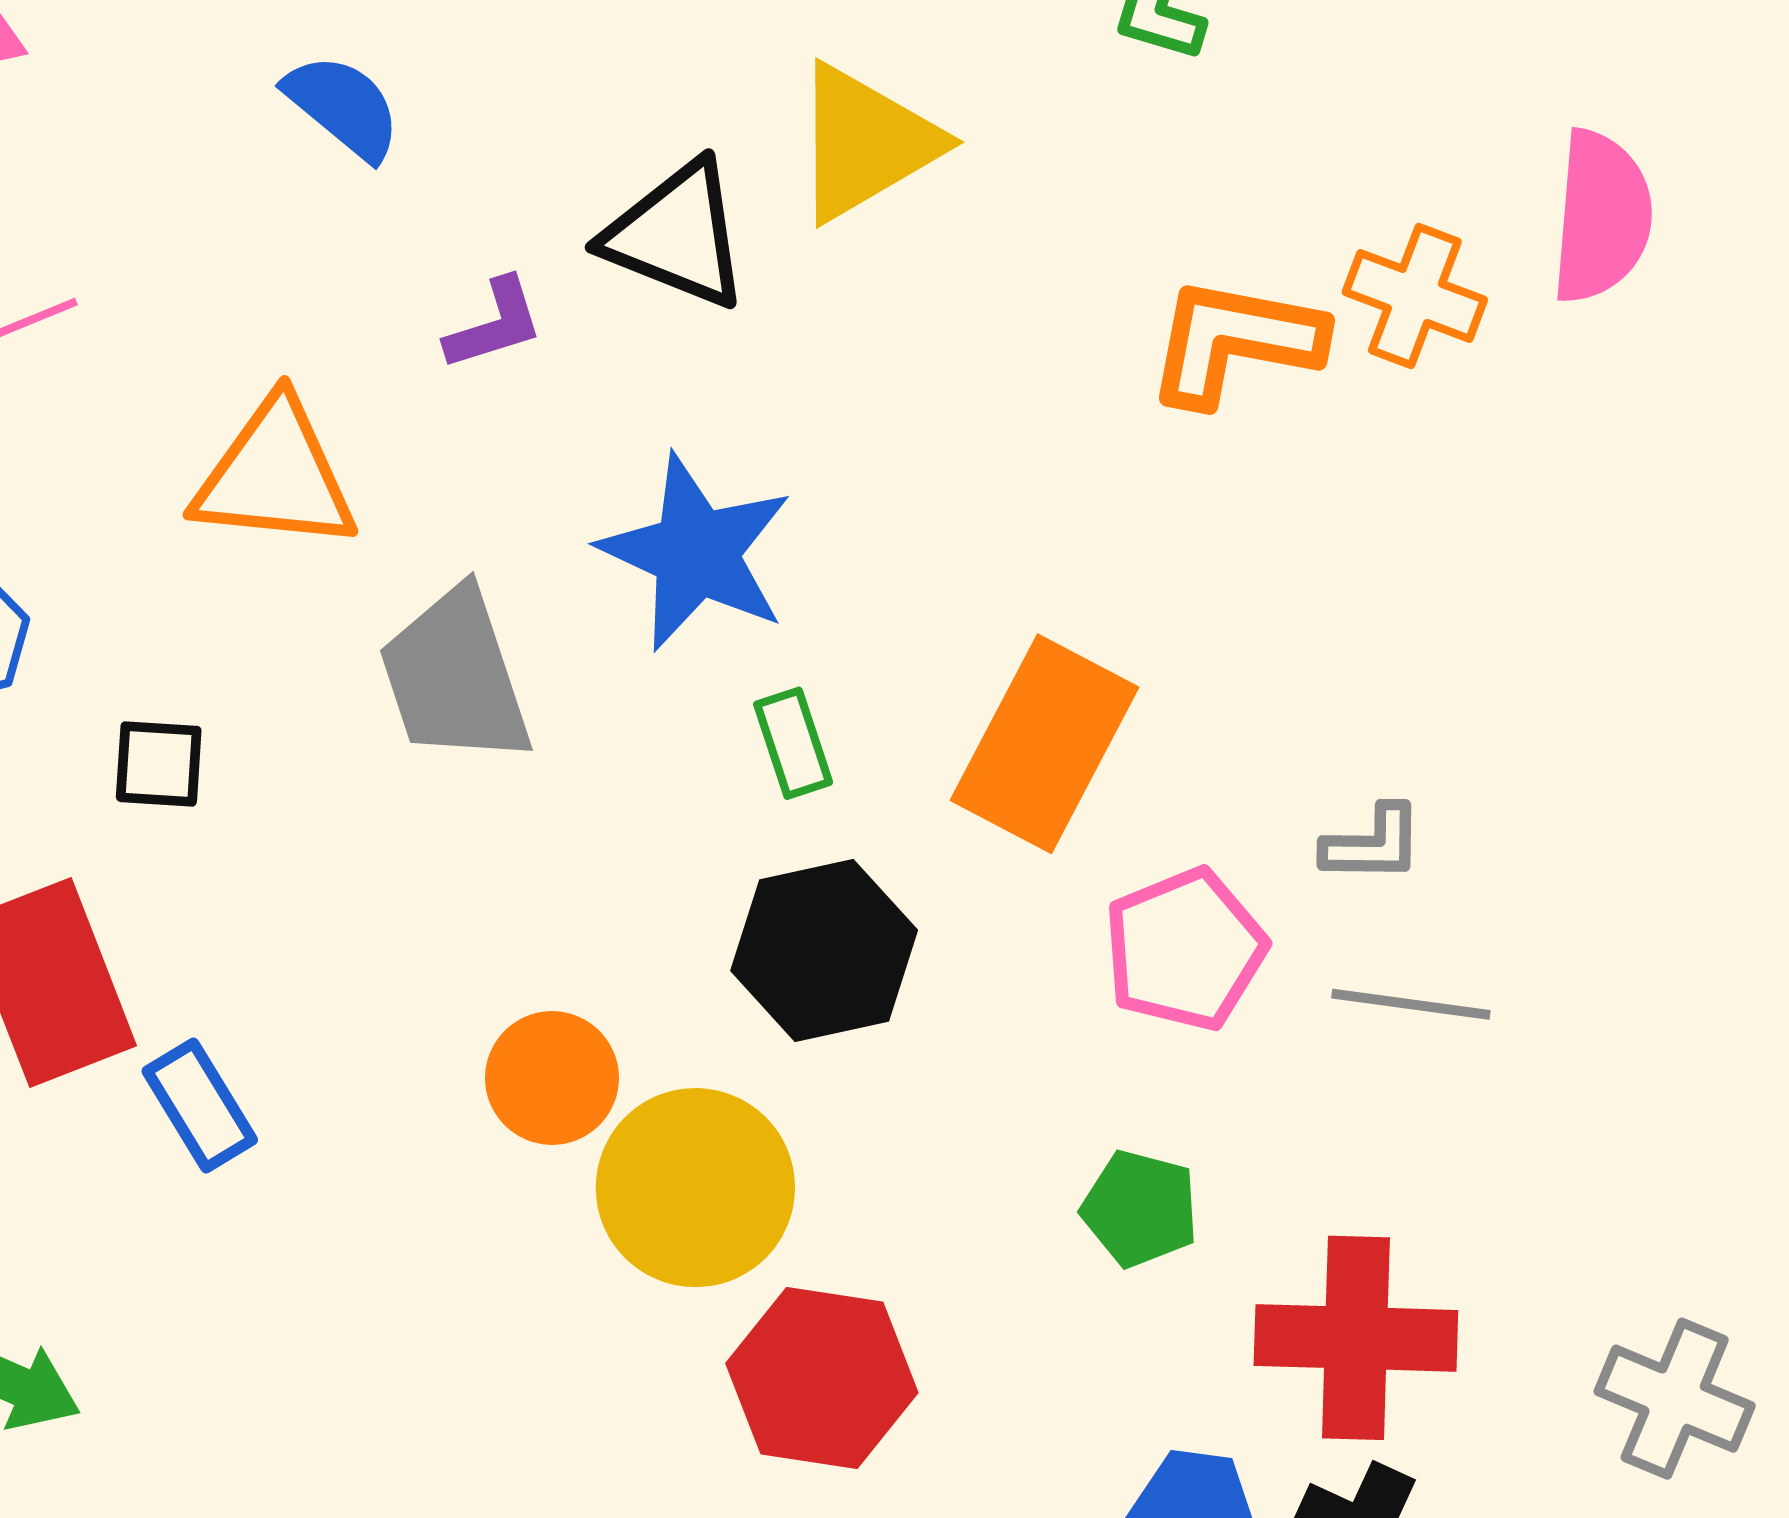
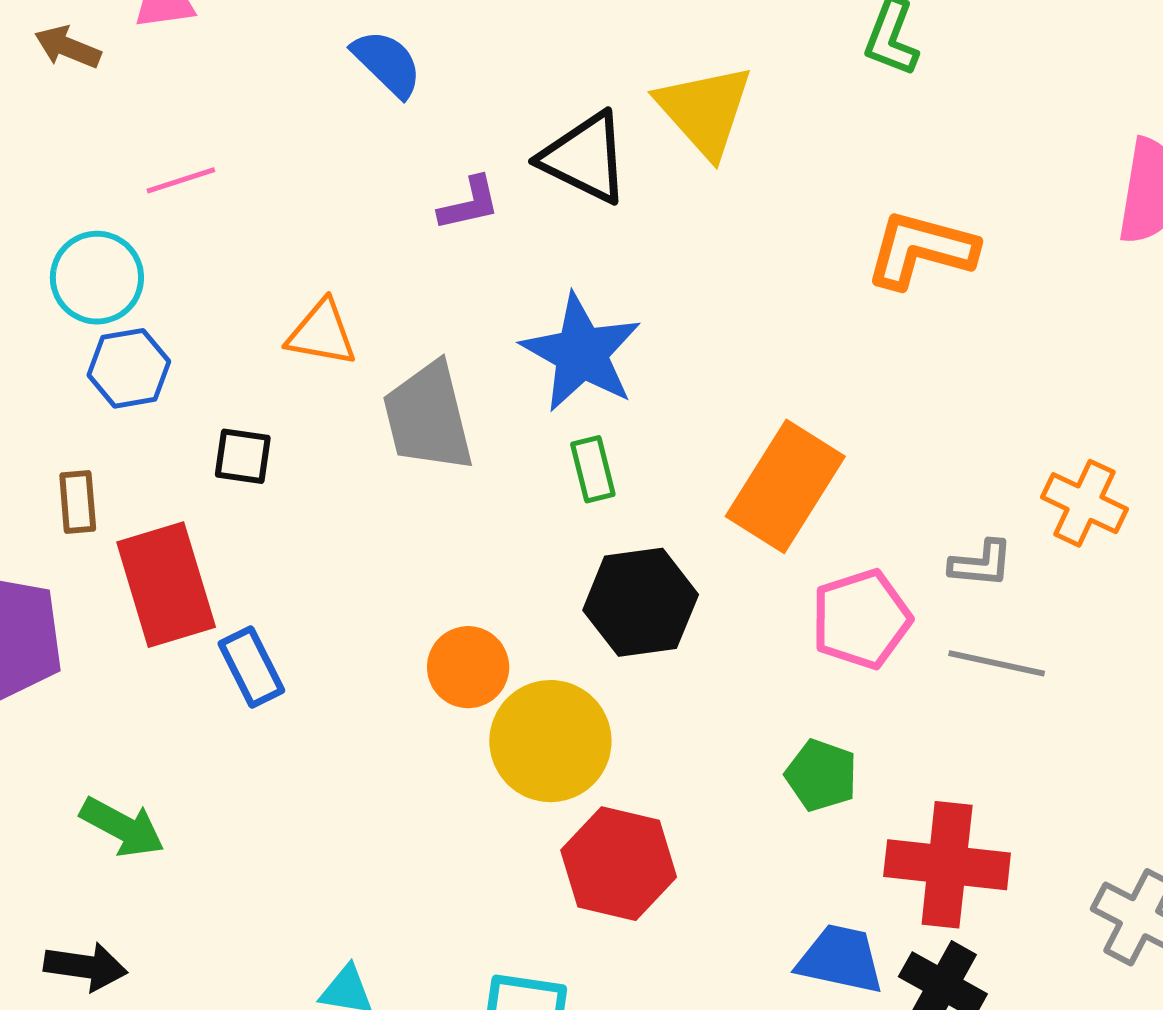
yellow triangle: (865, 143) -> (705, 110), turned -46
orange cross: (1415, 296) -> (1084, 503), moved
orange triangle: (275, 476) -> (322, 333), moved, size x0.7
green rectangle: (793, 743) -> (593, 469), moved

